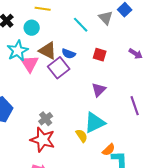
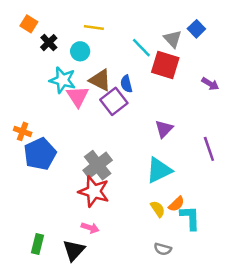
cyan star: (18, 51) -> (63, 80), turned -30
blue semicircle: (69, 54) -> (126, 84), turned 56
red square: (100, 55) -> (165, 65), moved, size x1.6
gray cross: (46, 119) -> (98, 165), size x1.6
yellow semicircle: (82, 136) -> (158, 209), moved

